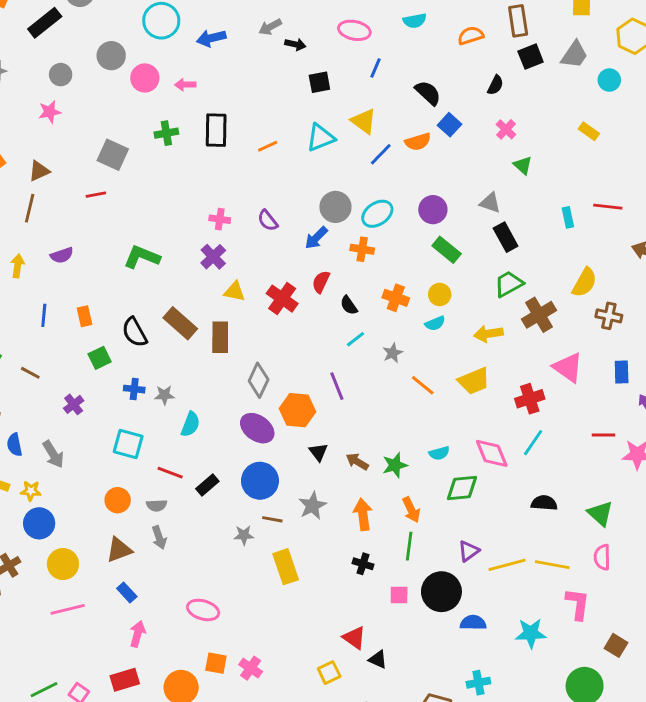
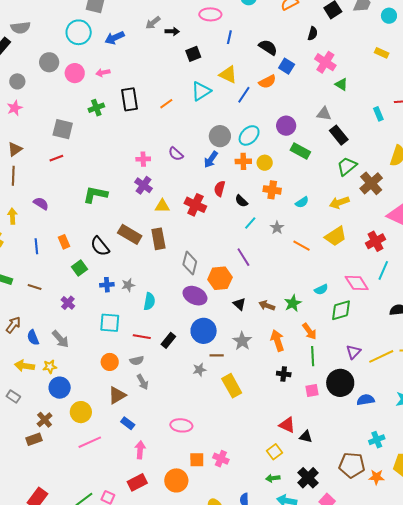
pink cross: (506, 129) -> (325, 62), size x1.5
purple semicircle: (62, 255) -> (41, 203), turned -119
yellow circle: (440, 294) -> (265, 163), moved

